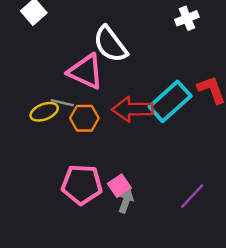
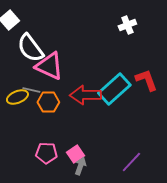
white semicircle: (110, 44) -> (30, 48), moved
pink pentagon: (82, 184) -> (46, 153), size x0.7

